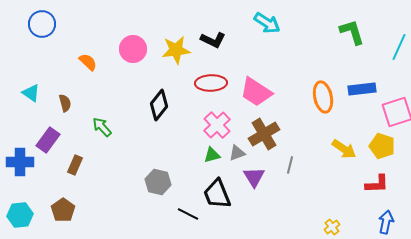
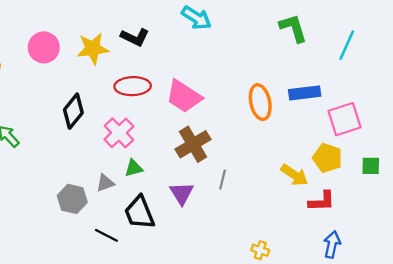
pink cross: (217, 125) -> (119, 133), moved
yellow arrow: (344, 149) -> (294, 175), moved
gray triangle: (237, 153) -> (105, 183), moved
yellow cross: (332, 227) -> (260, 250), moved, turned -35

